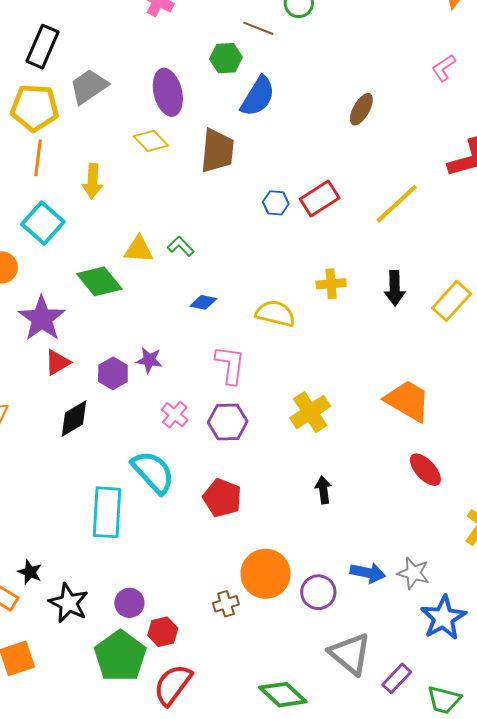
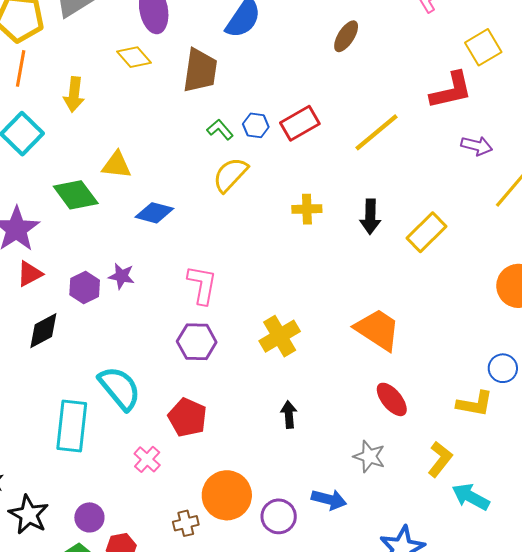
green L-shape: (181, 246) -> (220, 130), moved
blue diamond: (203, 302) -> (154, 213), moved, size x1.4
yellow semicircle: (275, 313) -> (230, 175), moved, turned -63
pink cross: (175, 415) -> (147, 459), moved
gray star: (413, 573) -> (369, 456), moved

